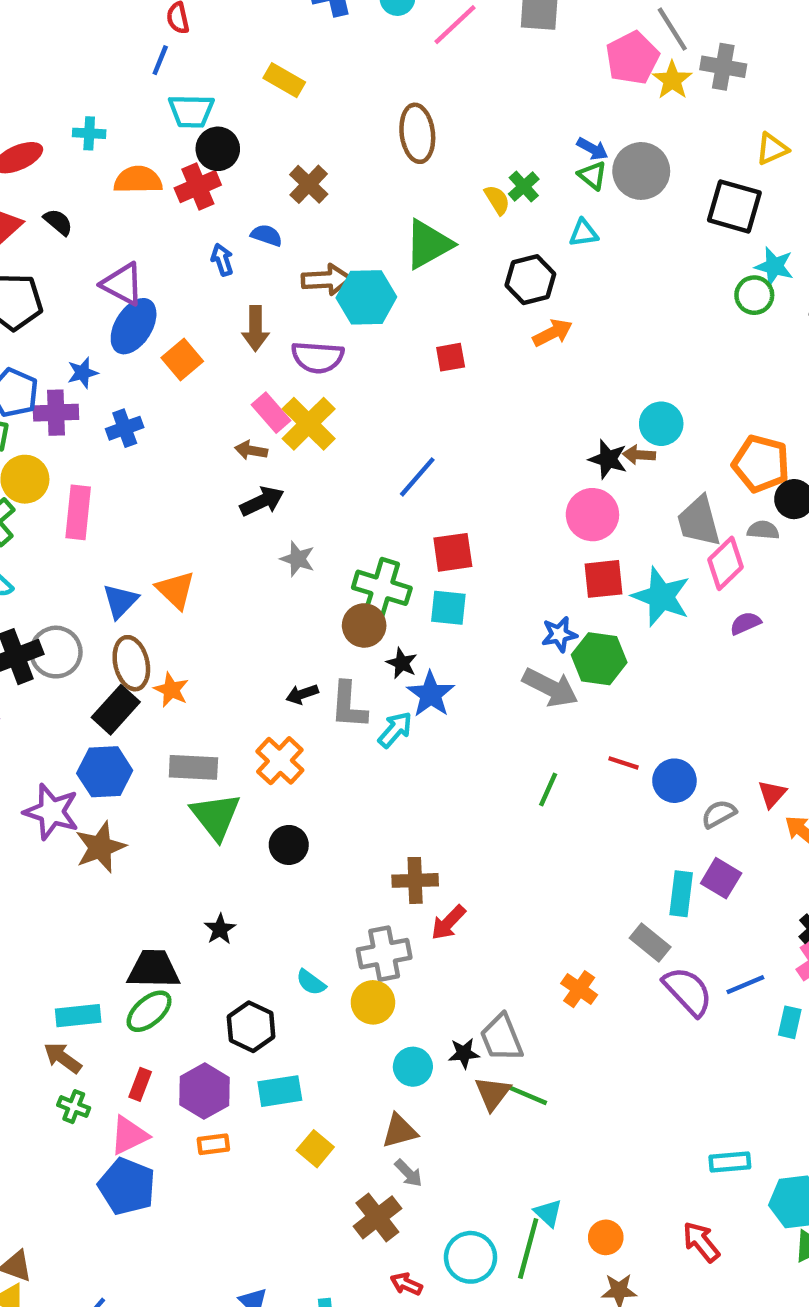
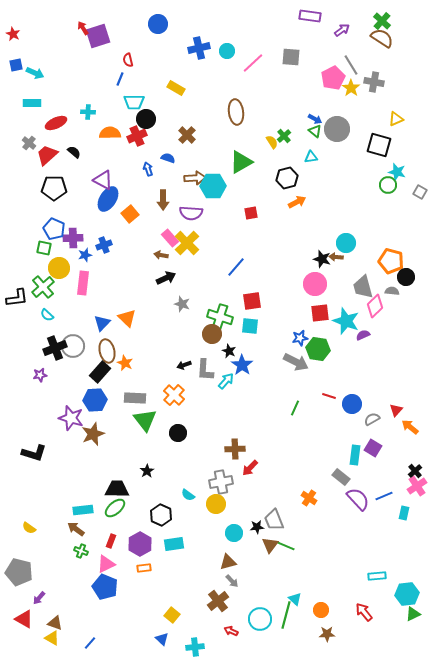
blue star: (83, 373) -> (85, 255), moved
purple semicircle: (745, 623) -> (363, 335), moved
yellow square: (315, 1149) -> (172, 615), moved

